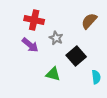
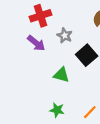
red cross: (34, 20) -> (41, 16), turned -30

